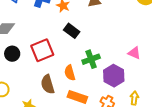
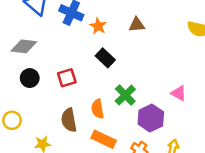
red square: (42, 50) -> (67, 78), size x0.7
green cross: (91, 59) -> (125, 95), turned -30

